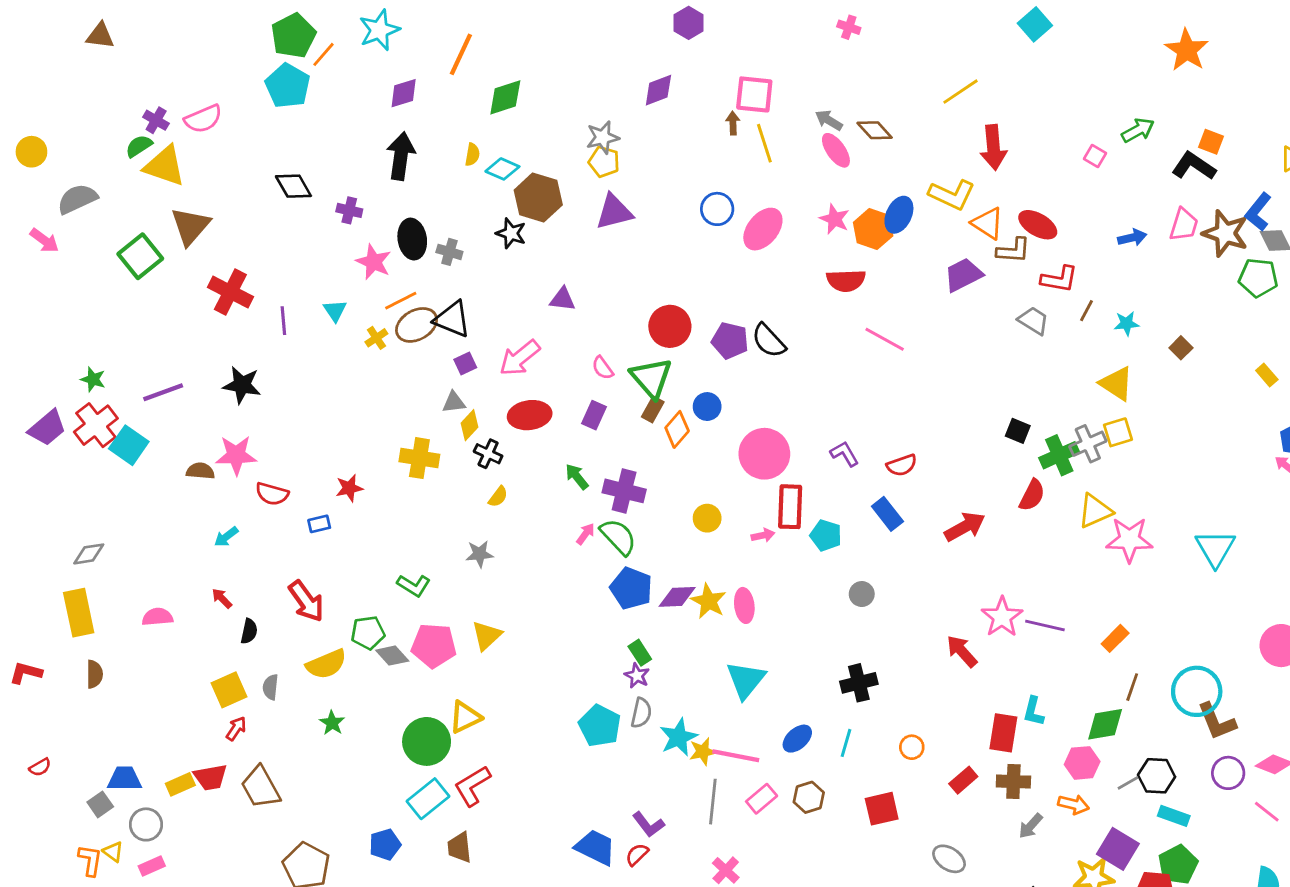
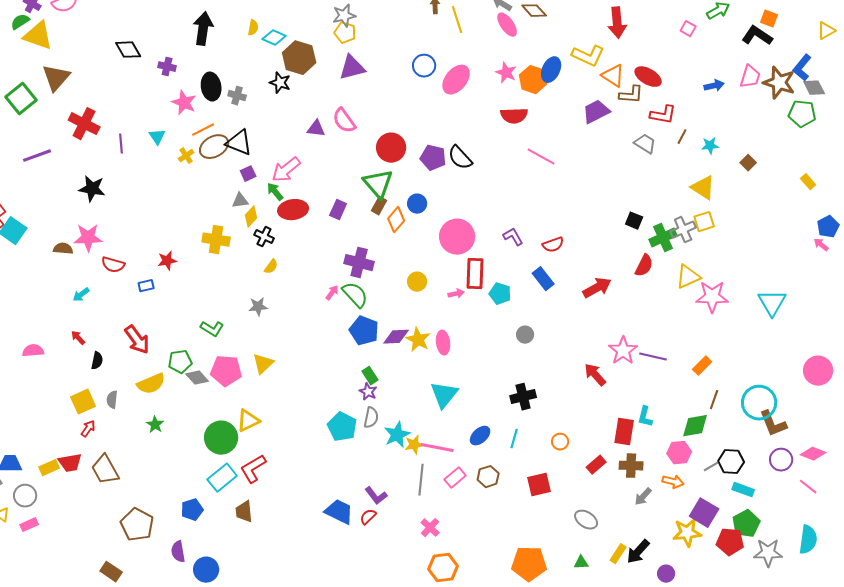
pink semicircle: (603, 368) -> (344, 121), moved, size x1.5
purple line: (163, 392) -> (37, 156), moved
green arrow: (577, 477) -> (275, 192), moved

